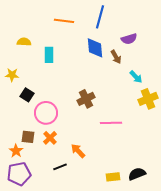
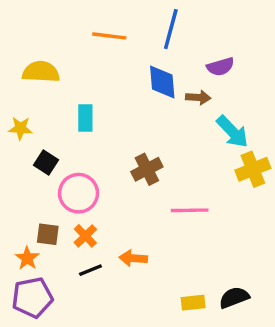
yellow semicircle: (24, 42) -> (41, 72), size x1.5
cyan rectangle: (49, 55) -> (85, 118), moved
brown arrow: (116, 57) -> (198, 97), turned -56
cyan arrow: (136, 77) -> (232, 132), size x1.5
orange arrow: (78, 151) -> (133, 258), turned -42
black line: (60, 167) -> (90, 270), moved

